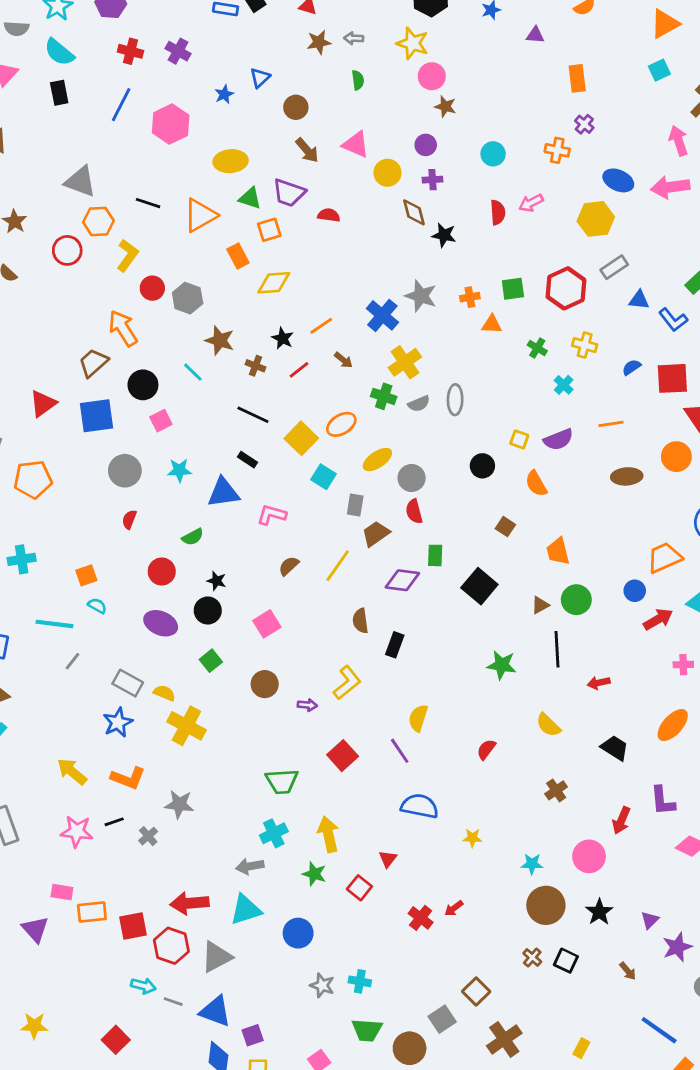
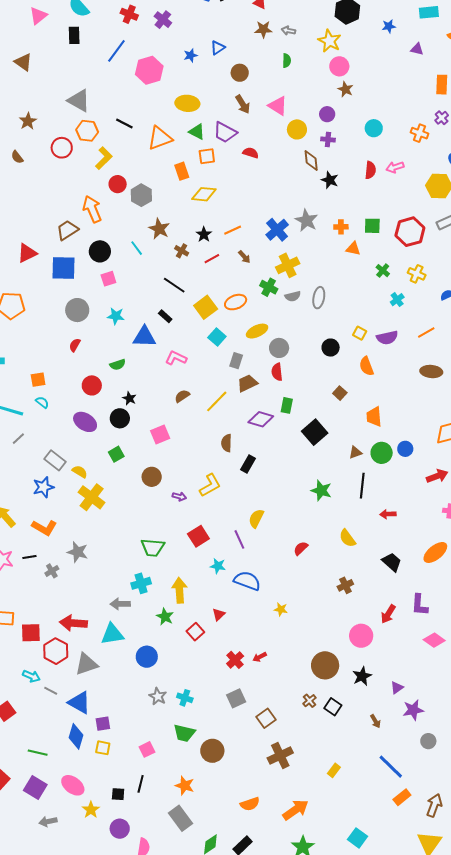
orange line: (611, 424) -> (426, 333), turned -30
blue circle: (635, 591) -> (405, 449), moved
cyan star: (532, 864) -> (218, 566), moved
gray square: (442, 1019) -> (236, 698), moved

